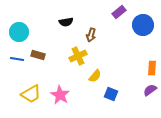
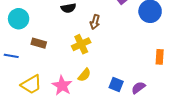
blue line: (17, 59) -> (11, 56), moved
yellow semicircle: (95, 76) -> (84, 75), moved
purple semicircle: (150, 90) -> (138, 88), moved

